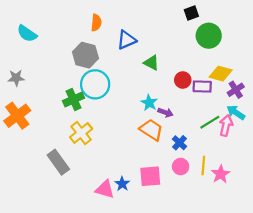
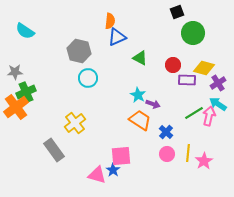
orange semicircle: (96, 23) -> (110, 21), moved
red circle: (183, 80) -> (173, 65), moved
cyan circle: (95, 84) -> (88, 78), size x0.7
green cross: (74, 99) -> (26, 92), moved
pink square: (150, 176) -> (121, 156), moved

